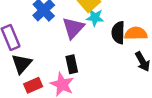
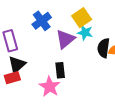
red rectangle: (33, 85) -> (12, 78), moved

